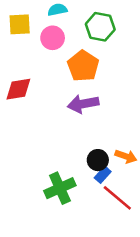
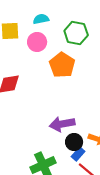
purple arrow: (83, 104) -> (62, 124), moved

